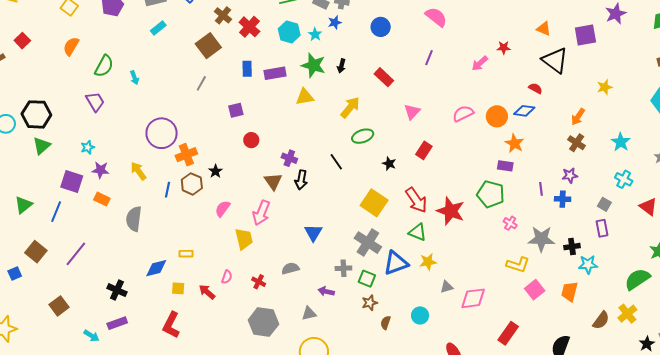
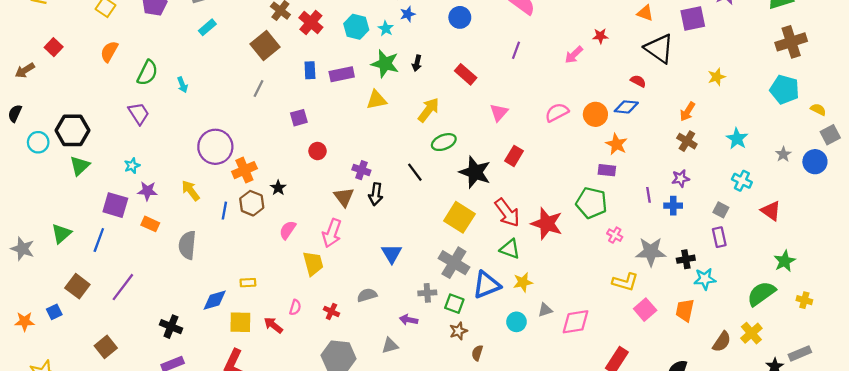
black star: (389, 164) -> (475, 172), size x2.0
yellow square: (178, 288) -> (240, 322), size x1.5
cyan circle: (420, 315) -> (516, 322), moved

